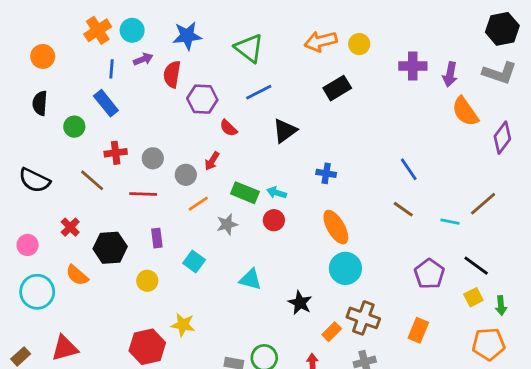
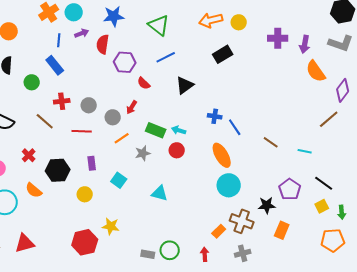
blue line: (409, 169) -> (235, 127), moved
brown line: (483, 204) -> (329, 119), moved
black star: (300, 303) -> (267, 205), moved, turned -30

